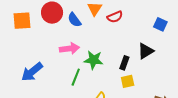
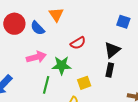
red semicircle: (115, 17) -> (78, 43), moved
black rectangle: (124, 63) -> (110, 70), moved
yellow square: (128, 81) -> (84, 83), moved

